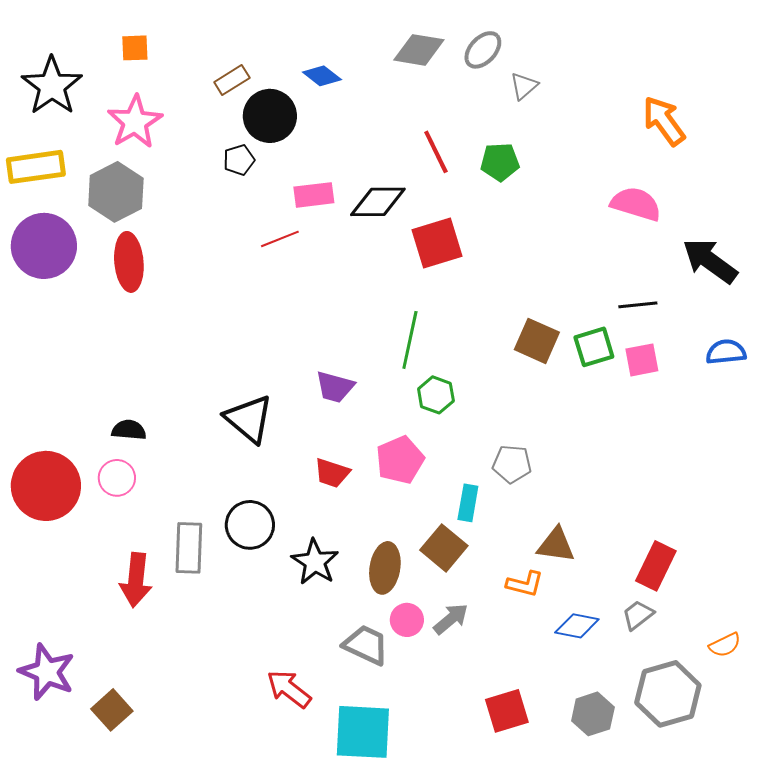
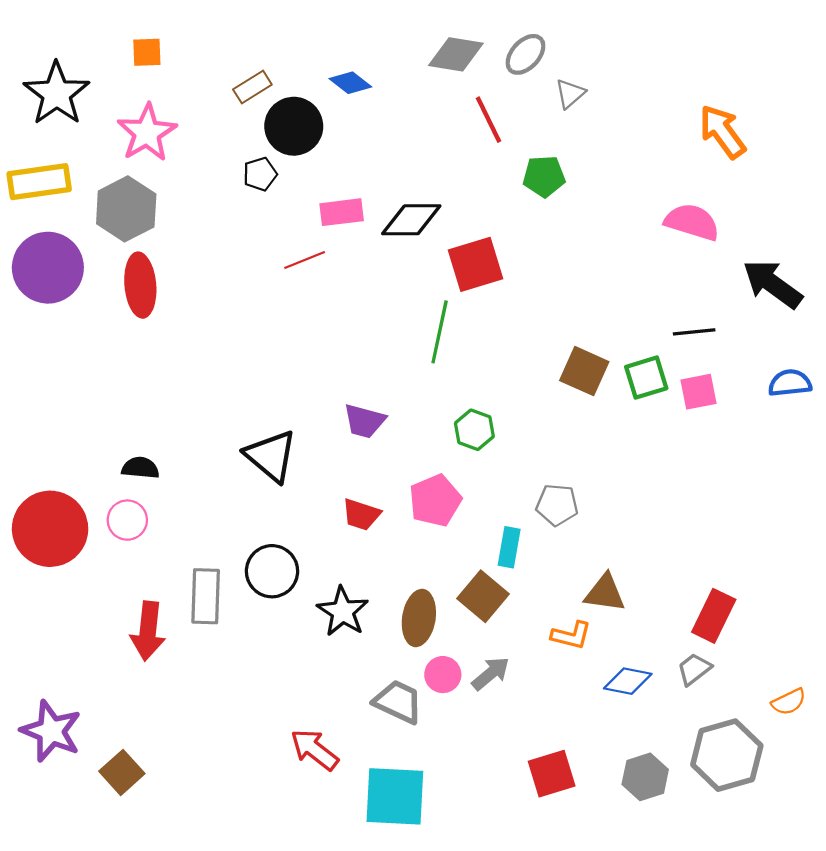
red line: (436, 152) -> (489, 120), moved
green line: (410, 340) -> (440, 332), moved

